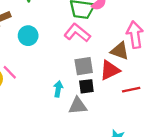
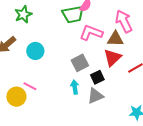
pink L-shape: (77, 33) -> (91, 33), moved
gray square: (84, 66) -> (80, 63), moved

